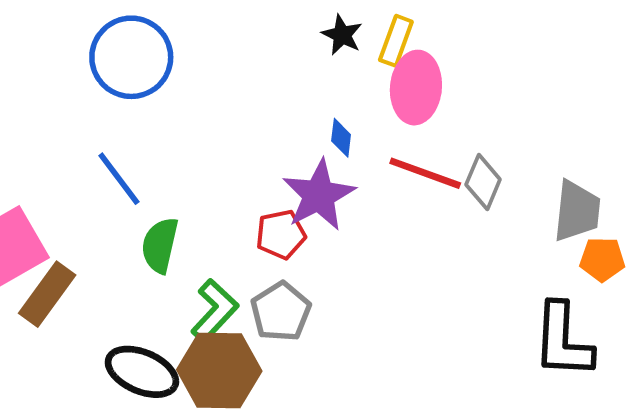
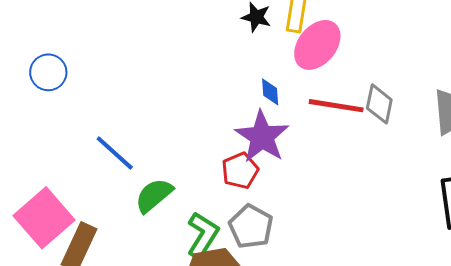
blue circle: (131, 57) -> (48, 72), moved, size x0.6
pink ellipse: (416, 88) -> (317, 45), turned 45
green semicircle: (160, 245) -> (154, 195), turned 48

